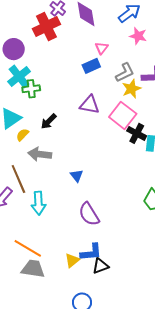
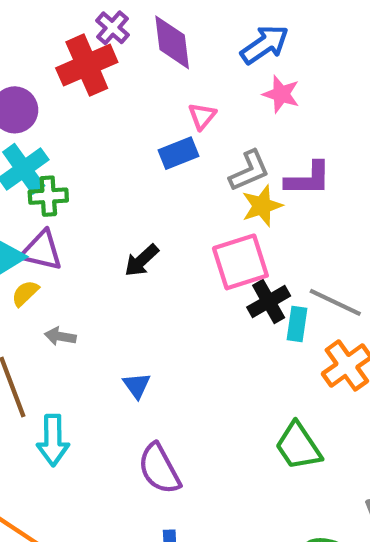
purple triangle: (89, 105) -> (42, 251), moved
pink square: (123, 115) -> (240, 262), turned 32
black arrow: (49, 121) -> (142, 260), moved
black cross: (137, 133) -> (269, 302), turned 30
gray arrow: (40, 154) -> (60, 336), size x0.6

